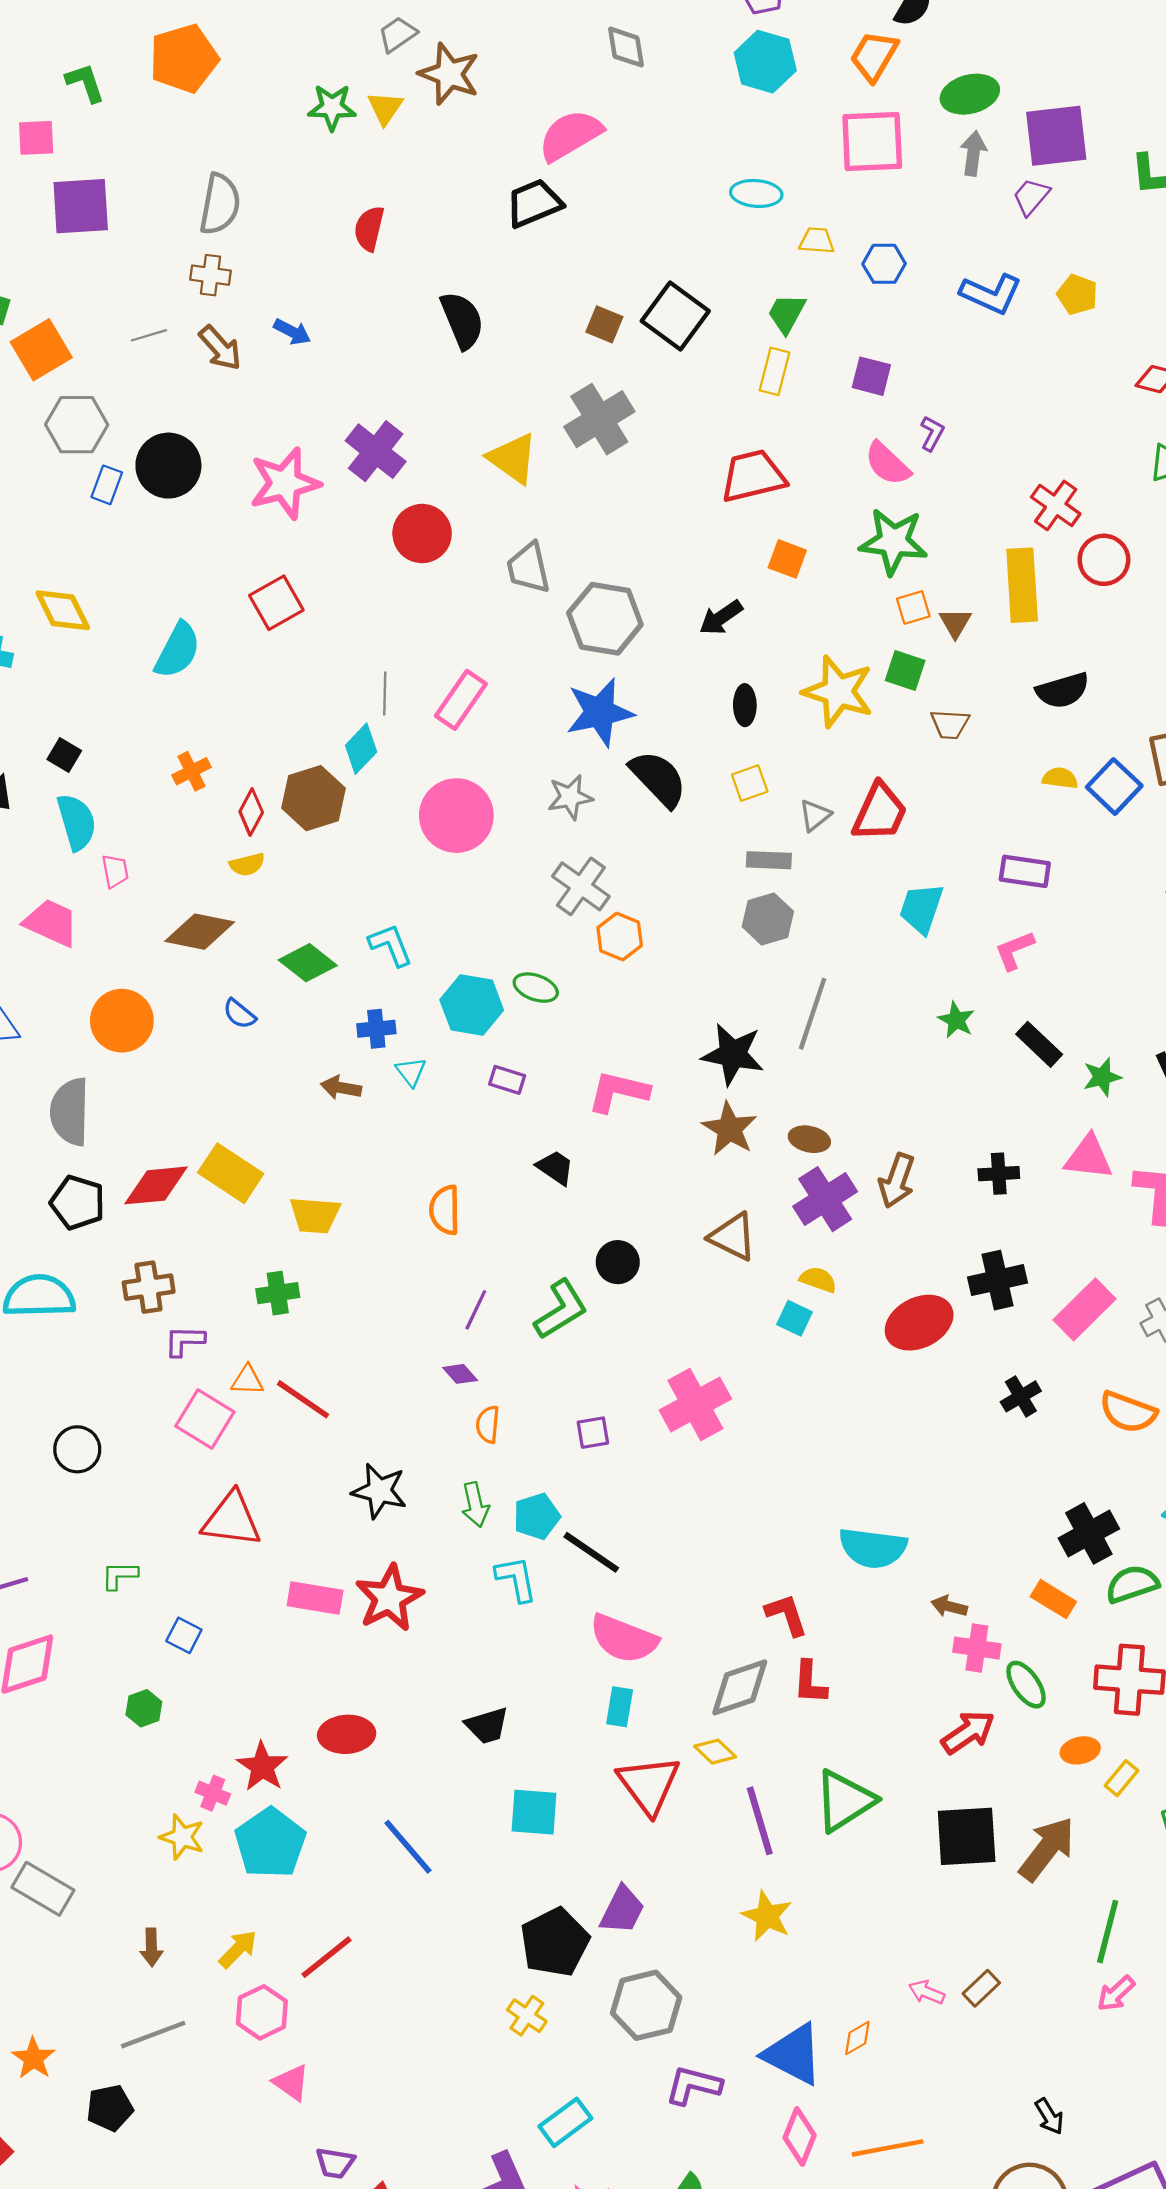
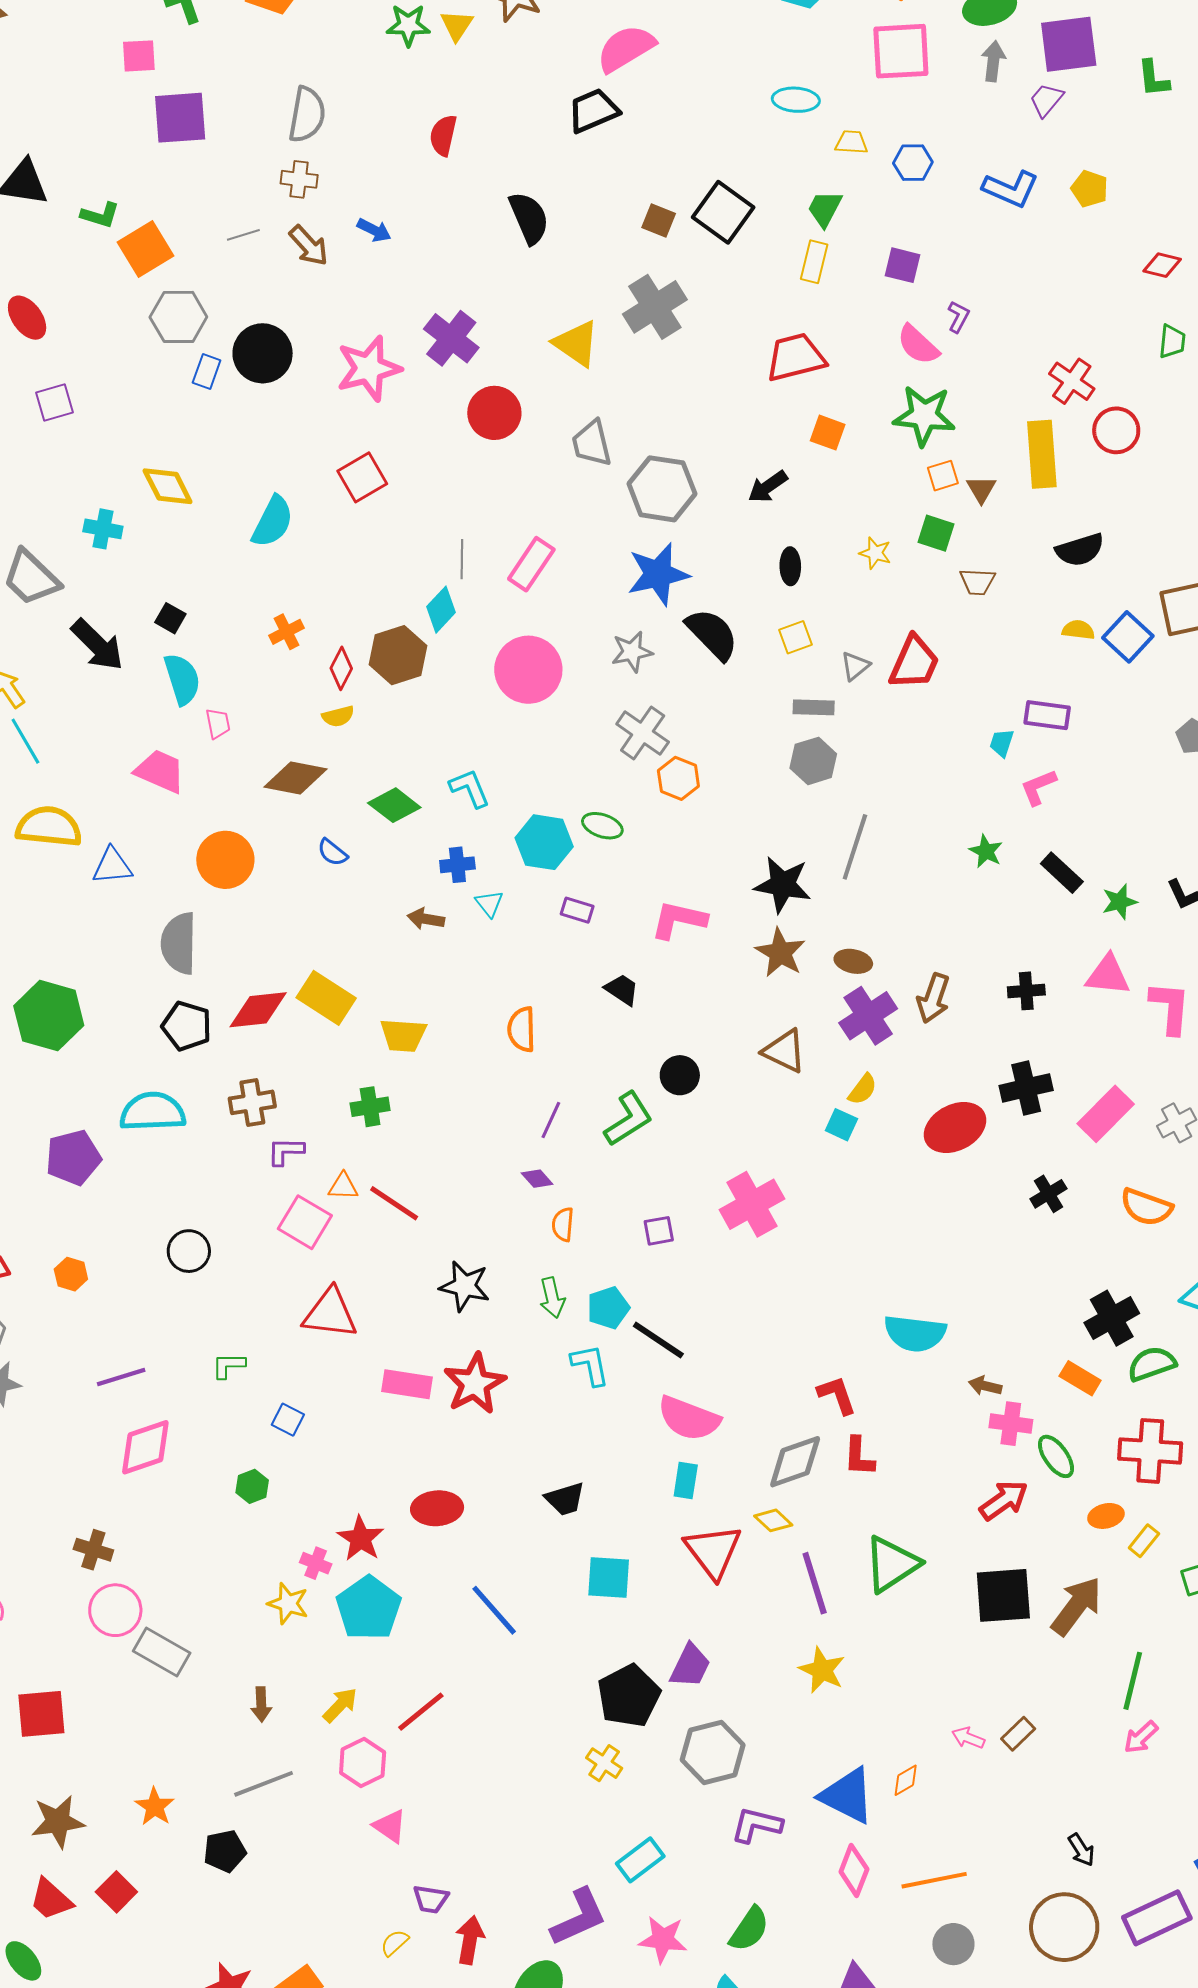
yellow star: (838, 692) -> (875, 553), size x0.5
cyan trapezoid: (921, 908) -> (1002, 743), moved, size x0.6
yellow semicircle: (818, 1280) -> (863, 1089), turned 108

